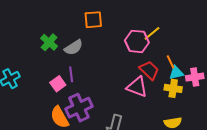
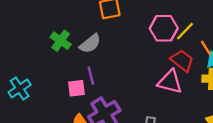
yellow line: (152, 33) -> (185, 31), moved
pink square: (58, 84) -> (76, 88), turned 35

